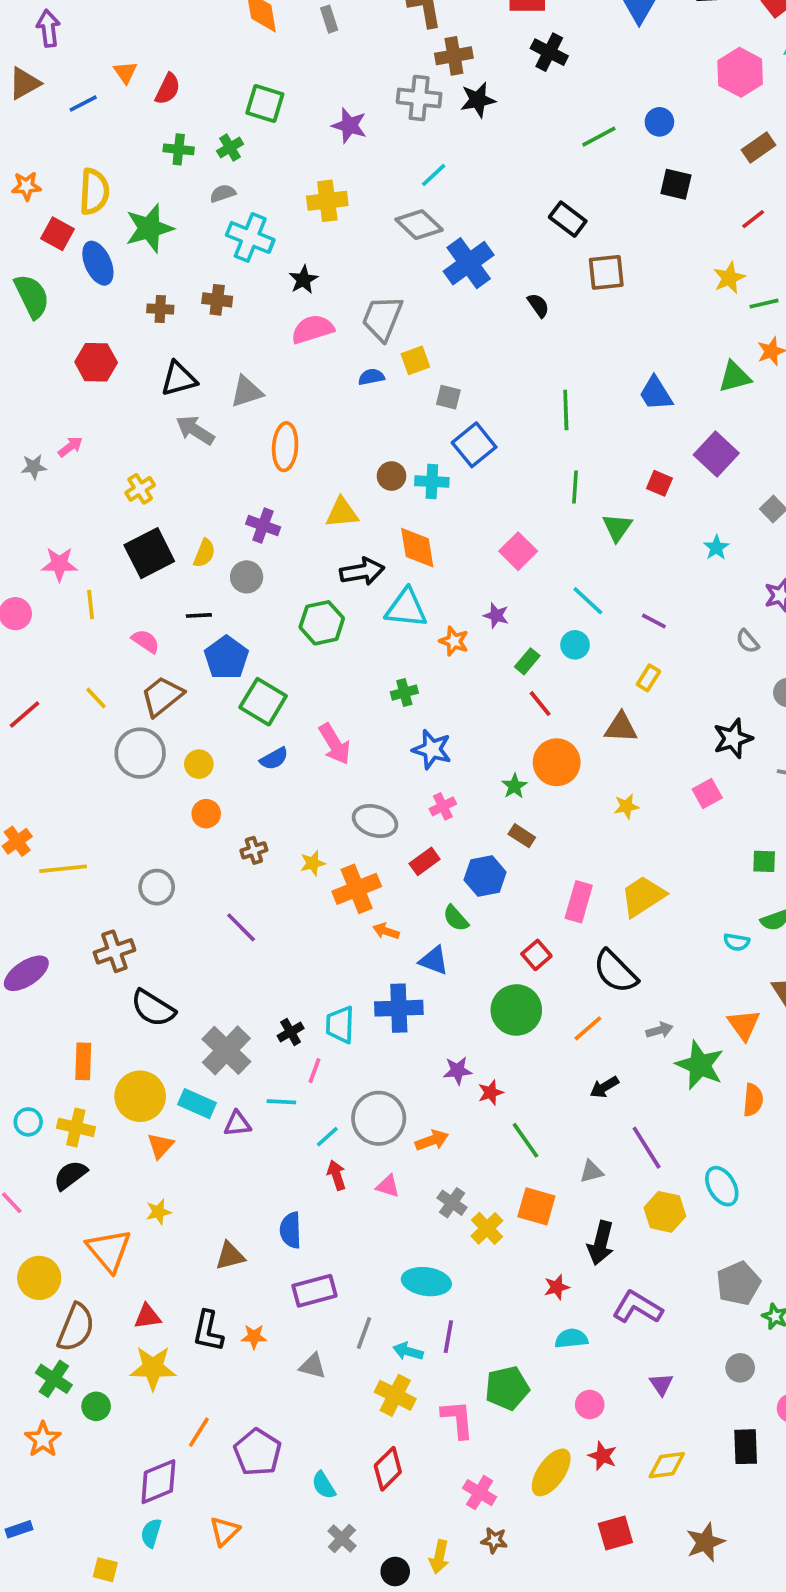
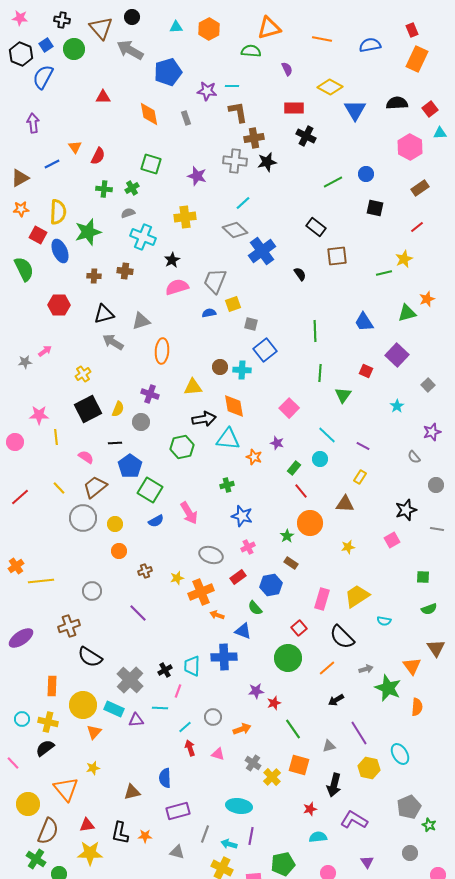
brown triangle: (25, 83) -> (20, 178), moved
green line: (764, 304) -> (384, 273), moved
cyan semicircle: (736, 942) -> (384, 621), moved
gray circle: (379, 1118) -> (213, 717), size x0.6

